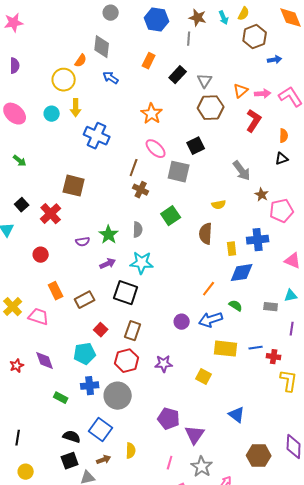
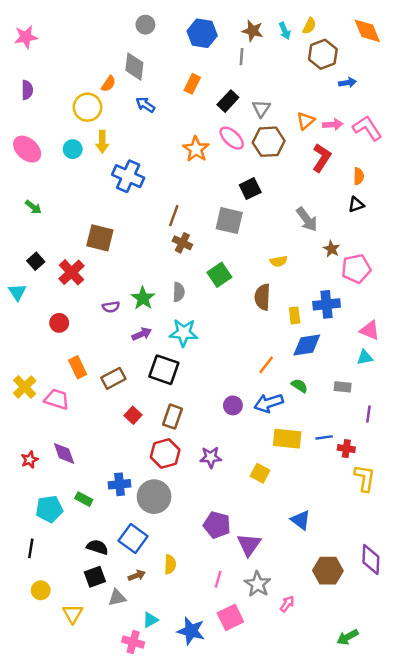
pink ellipse: (156, 149) -> (232, 138), moved
cyan triangle: (291, 296) -> (365, 357), moved
cyan pentagon: (85, 354) -> (49, 509), moved

